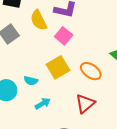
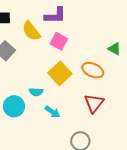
cyan arrow: (43, 104) -> (52, 112), turned 77

